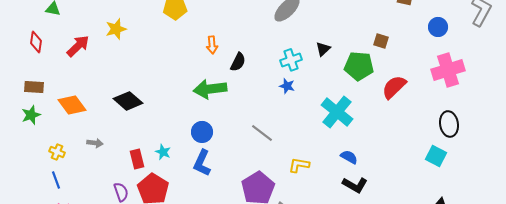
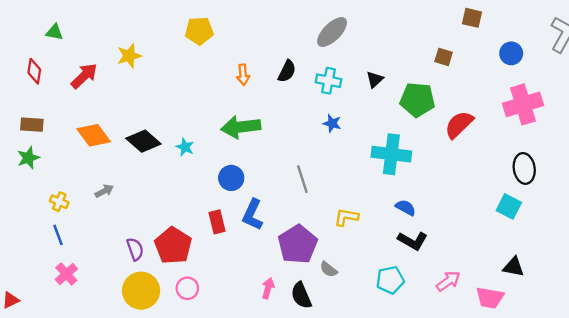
brown square: (381, 41) -> (444, 57), moved
cyan cross: (291, 60) -> (328, 81), moved, turned 30
black semicircle: (238, 62) -> (287, 71), moved
orange diamond: (72, 105) -> (94, 135), moved
cyan cross: (337, 112) -> (391, 154), turned -32
gray line: (262, 133) -> (302, 179), turned 35
gray arrow: (95, 143) -> (104, 191), turned -35
cyan star: (163, 152) -> (185, 147), moved
red rectangle: (137, 159) -> (217, 222), moved
blue L-shape: (202, 163) -> (253, 215), moved

